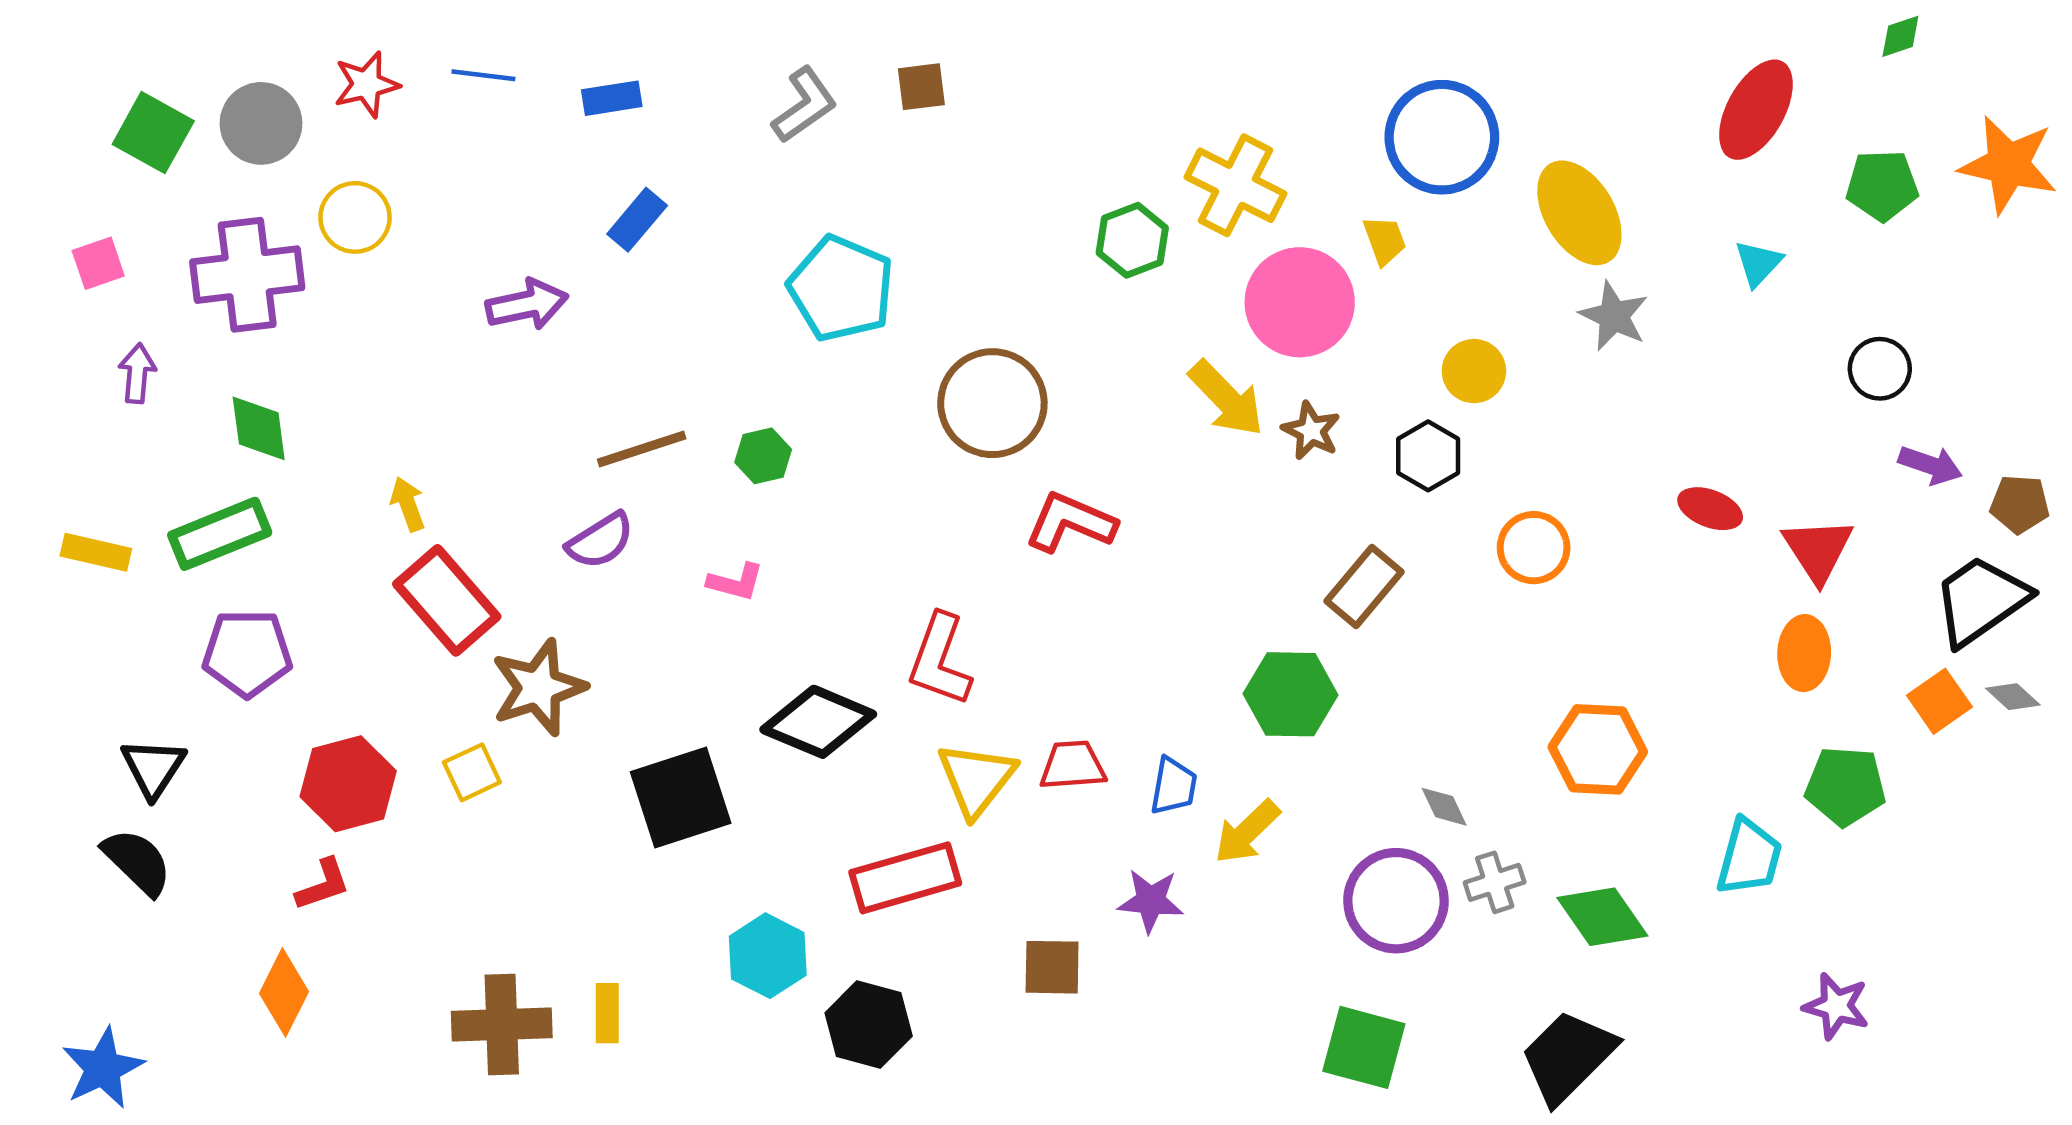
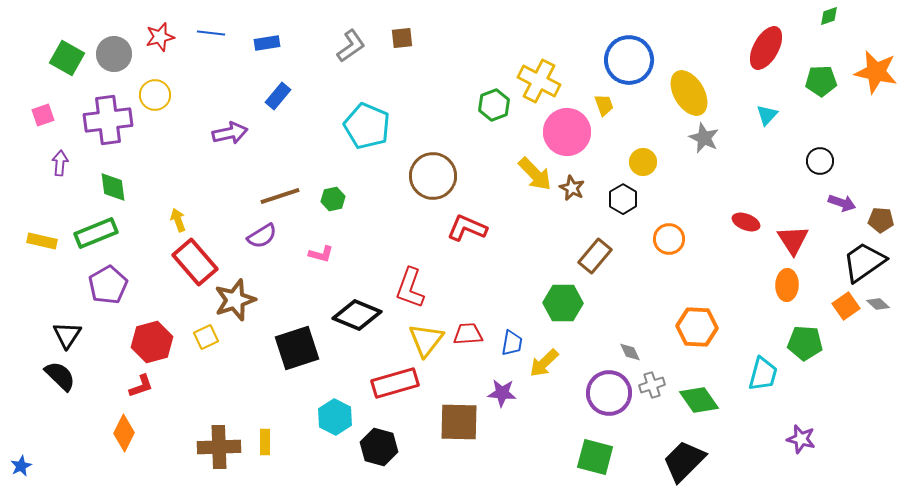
purple pentagon: (247, 653) -> (108, 285), turned -30
brown square: (1052, 967) -> (459, 422), size x1.5
blue star: (103, 1068) -> (21, 466), moved, size x0.6

